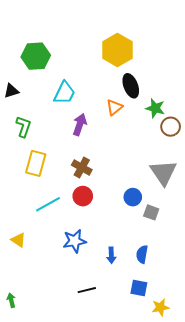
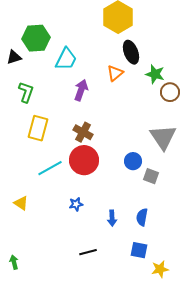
green hexagon: (36, 56) -> (36, 38), moved
red circle: (83, 196) -> (84, 160), size x1.5
blue star: (75, 241) -> (76, 204), size x0.6

